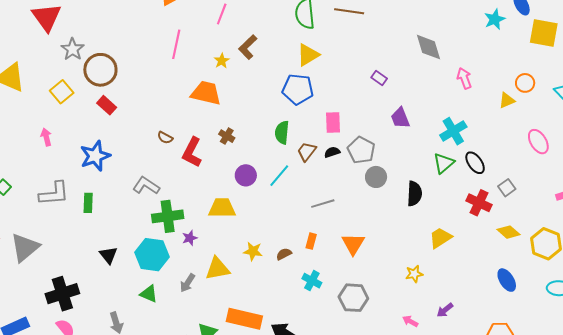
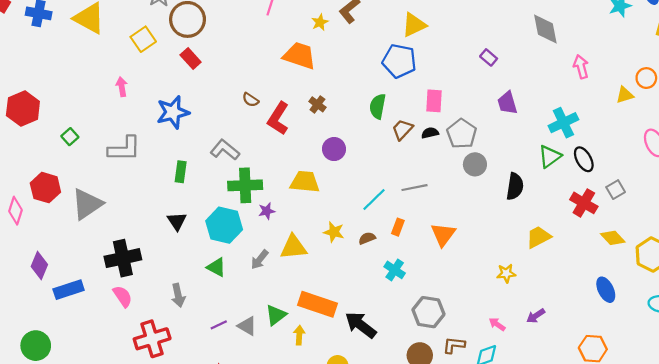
cyan line: (279, 176) -> (374, 199), moved
green rectangle: (88, 203) -> (181, 172), moved
gray hexagon: (353, 298) -> (428, 312), moved

